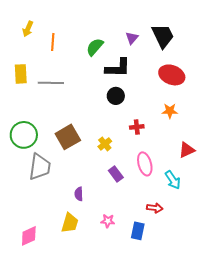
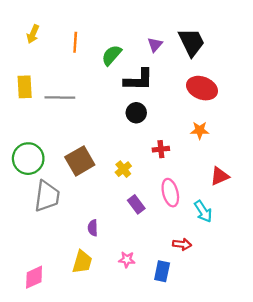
orange line: (53, 42) -> (75, 42), moved

